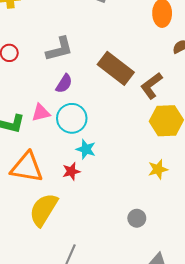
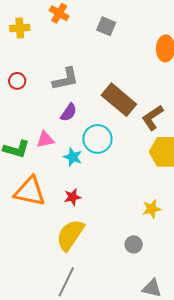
cyan circle: (72, 118) -> (97, 139), moved
cyan star: (86, 149) -> (73, 157), moved
yellow star: (158, 169) -> (152, 209), moved
yellow semicircle: (44, 210) -> (70, 235), moved

